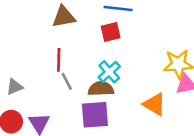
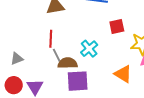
red square: (111, 32) -> (117, 26), moved
brown semicircle: (101, 89) -> (68, 63), moved

